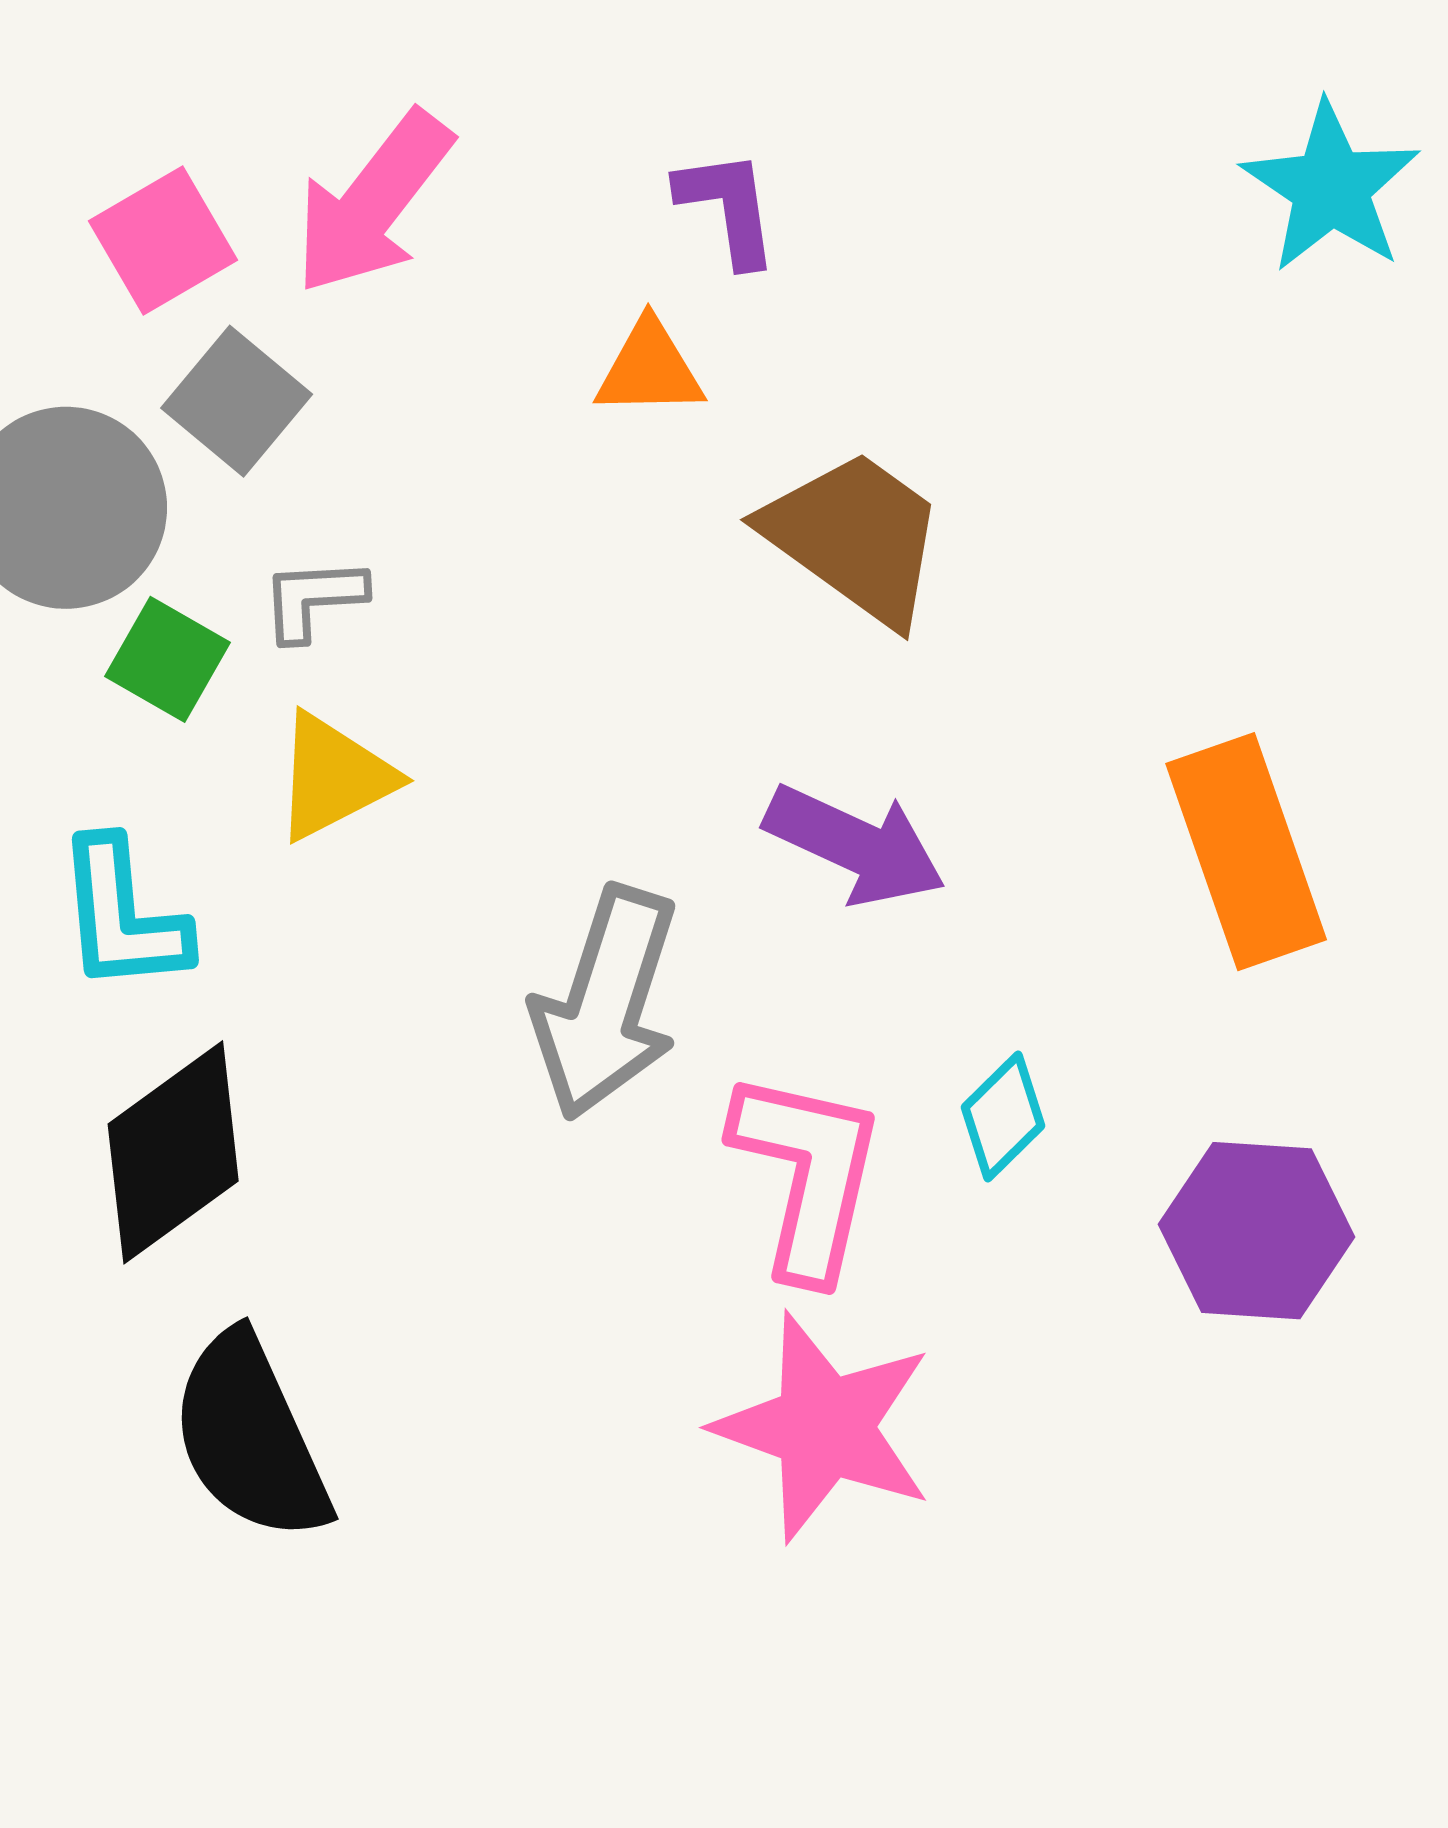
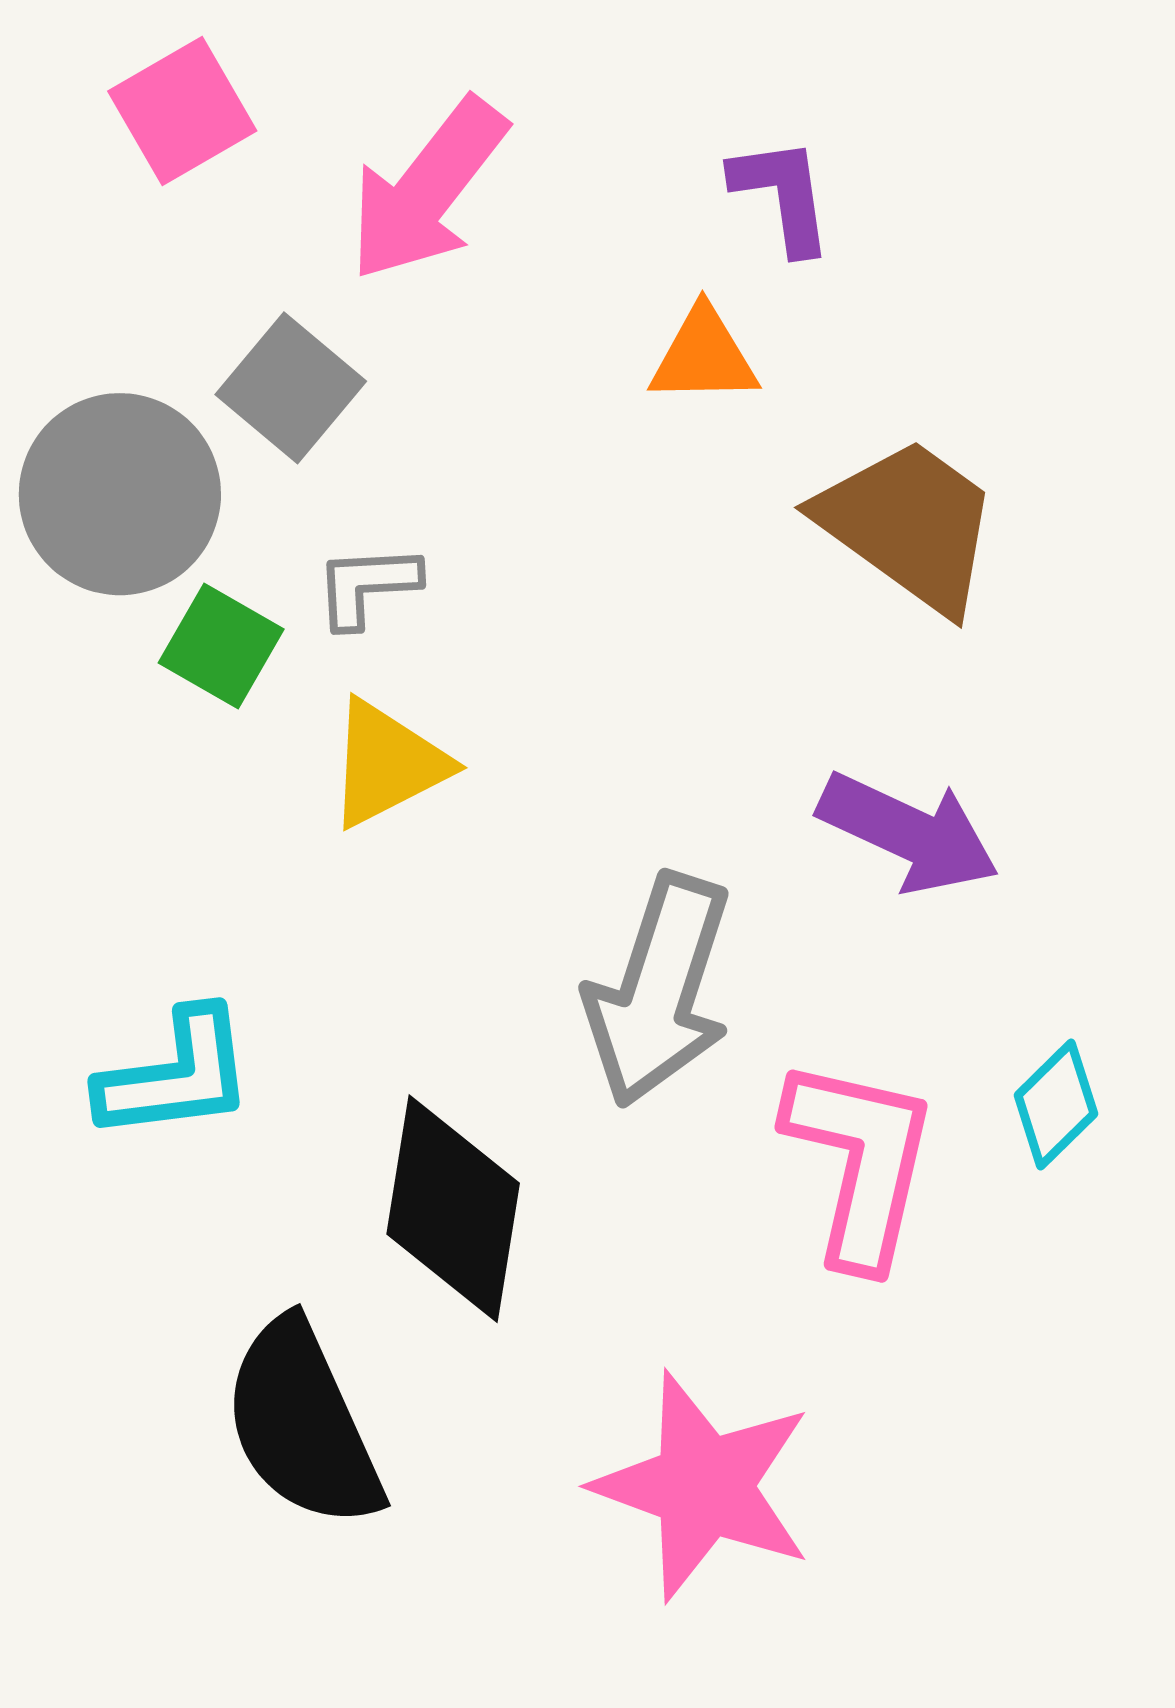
pink square: (163, 240) -> (182, 111), moved
cyan L-shape: (122, 916) -> (176, 1075), moved, turned -92
black diamond: (173, 1152) -> (453, 1209), moved, turned -45
pink star: (824, 1427) -> (704, 1486), moved

